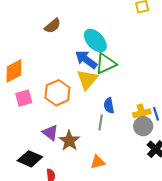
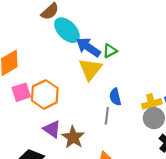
cyan ellipse: (95, 41) -> (67, 30), moved
green triangle: (106, 64) -> (110, 51), size x0.6
orange hexagon: (57, 93) -> (45, 94), moved

